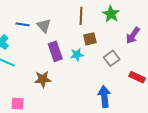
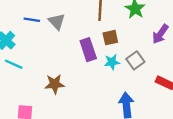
purple rectangle: (55, 51) -> (88, 50), moved
cyan star: (77, 55) -> (112, 62), moved

